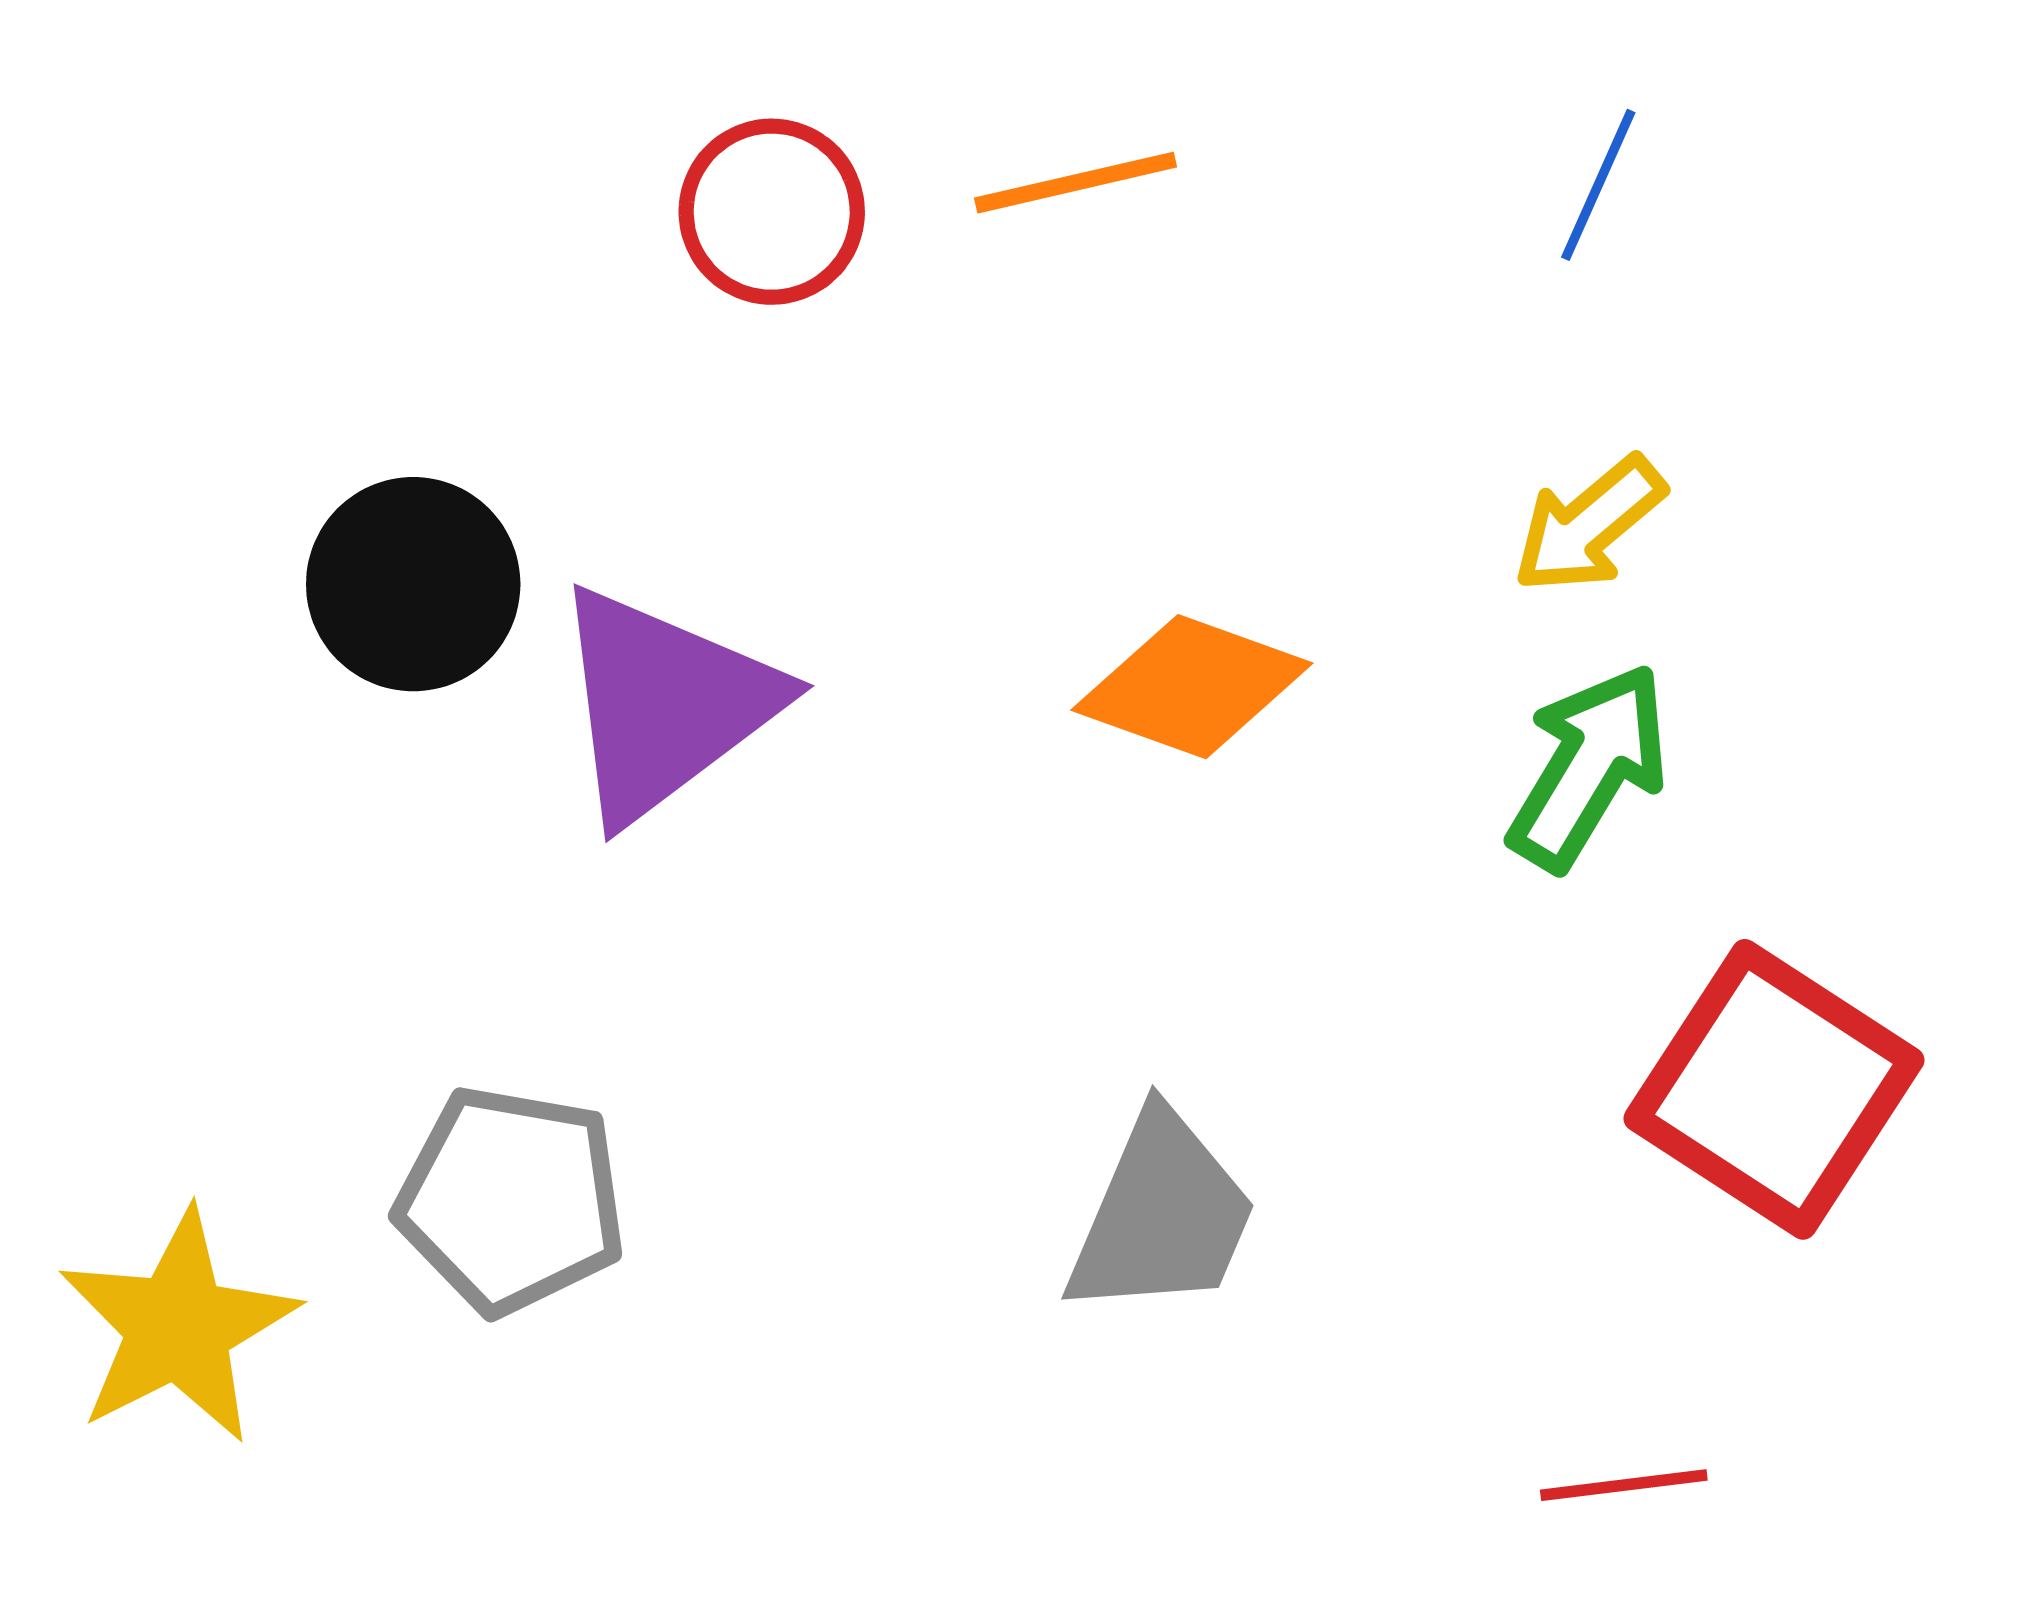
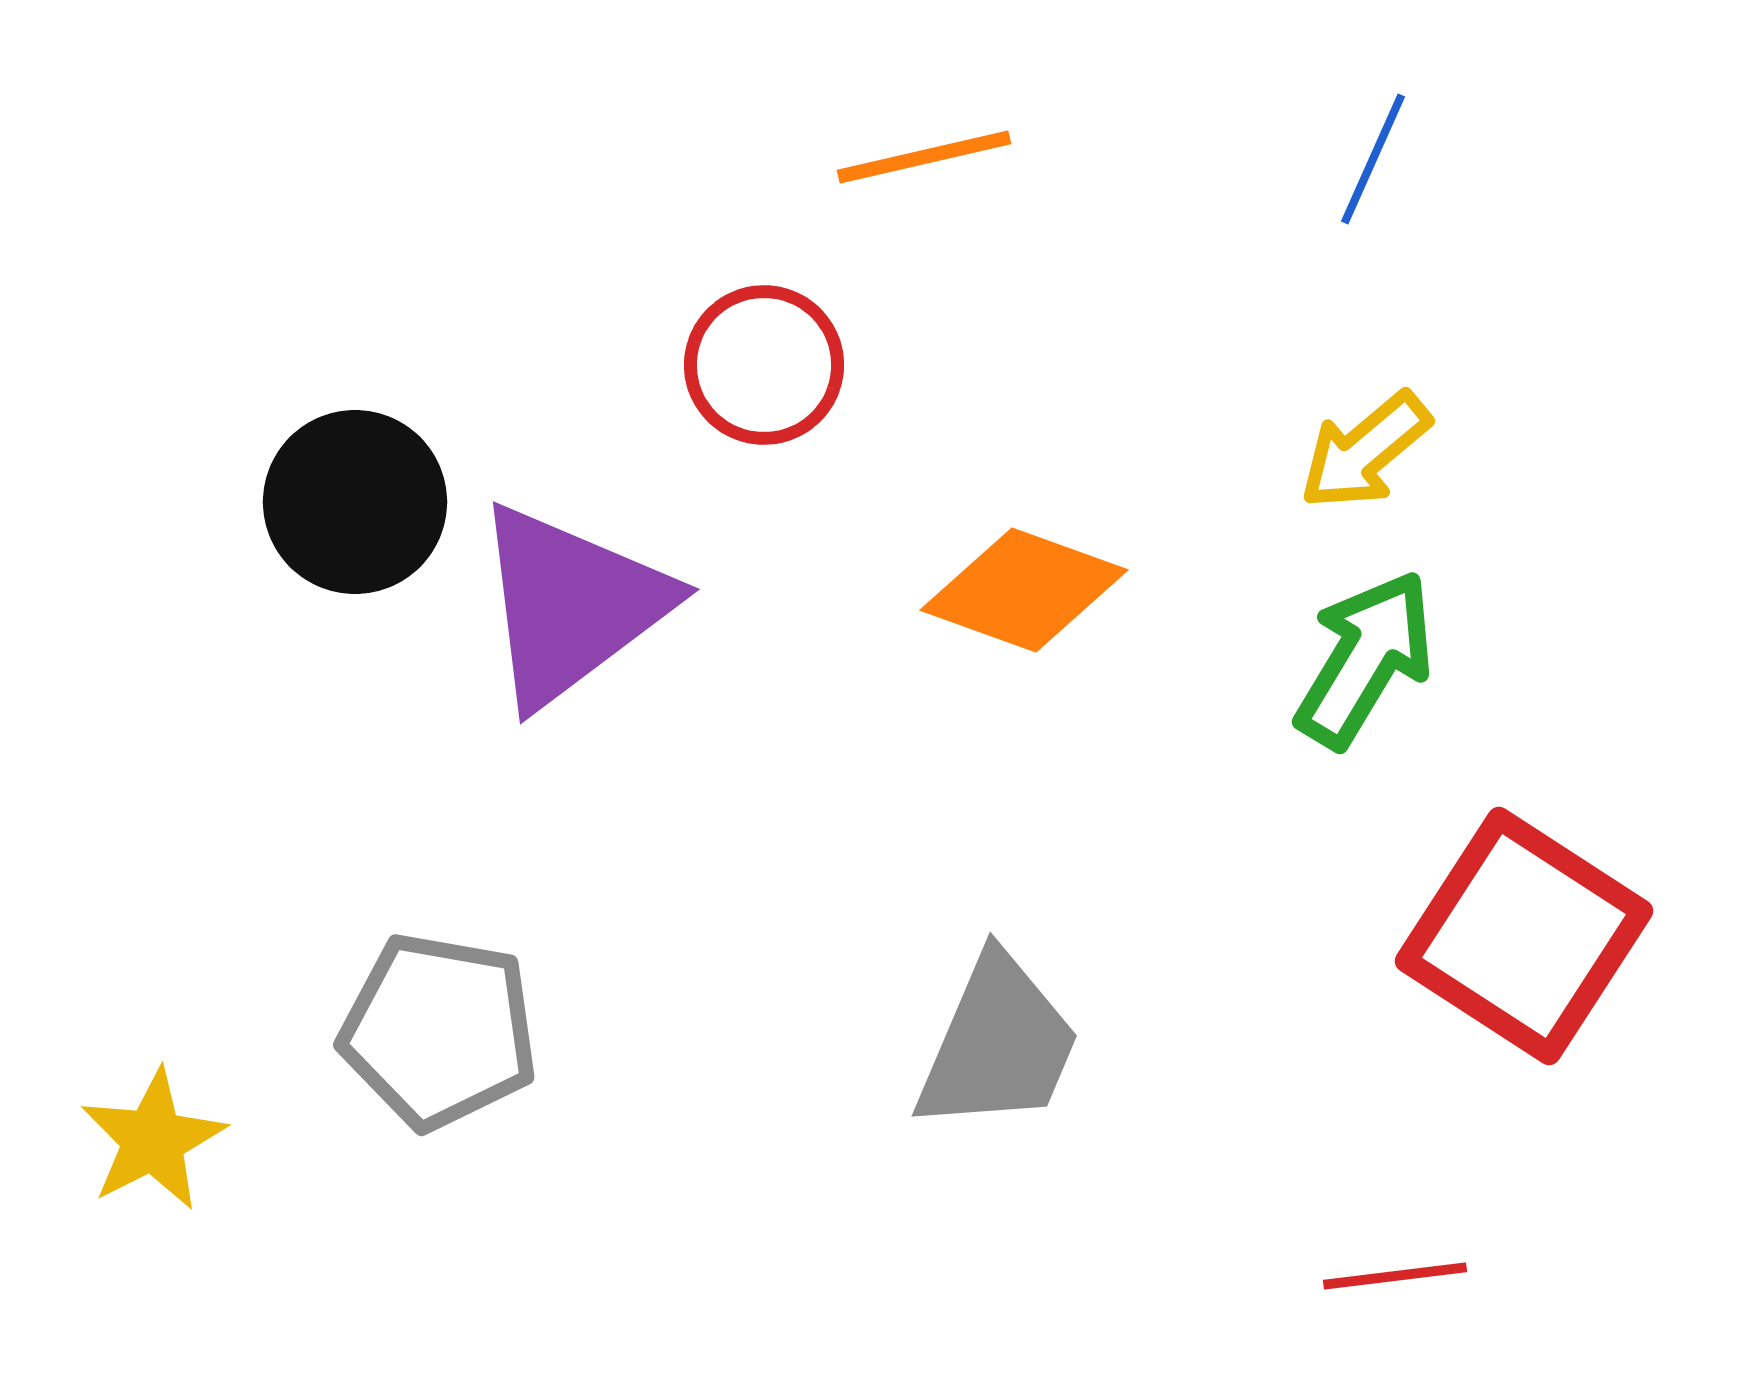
red circle: (772, 212) -> (764, 365), moved
yellow star: (178, 1327) -> (153, 1140), size x0.7

